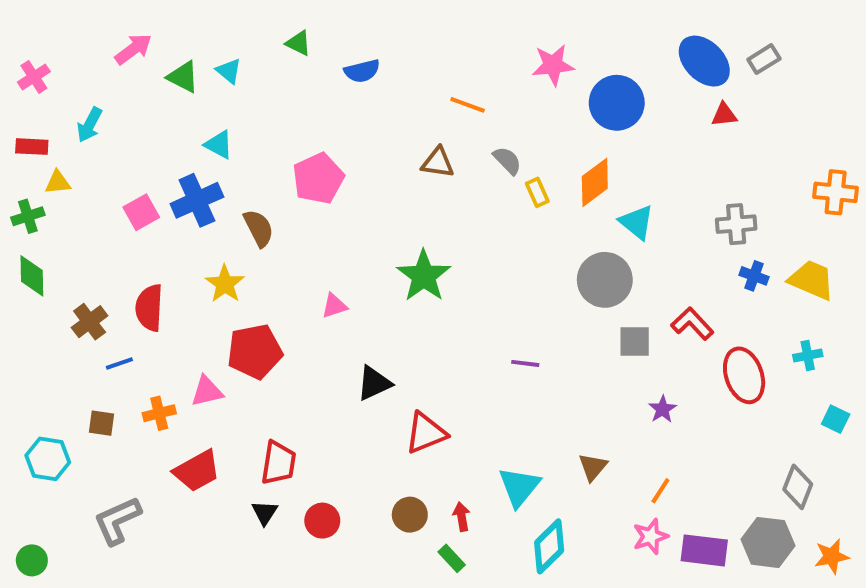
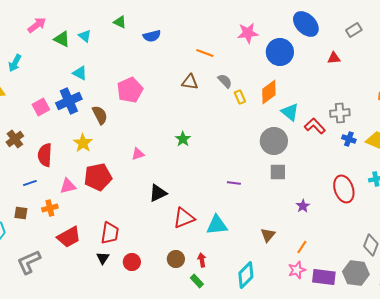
blue ellipse: (704, 61) -> (306, 24), moved
green star: (424, 276) -> (183, 139), size x0.6
brown cross: (90, 322) -> (15, 139), moved
red L-shape: (692, 324) -> (315, 126), moved
gray square: (635, 342) -> (278, 172), moved
pink triangle: (207, 391) -> (68, 186), moved
cyan triangle: (519, 487) -> (217, 225), moved, turned 45

